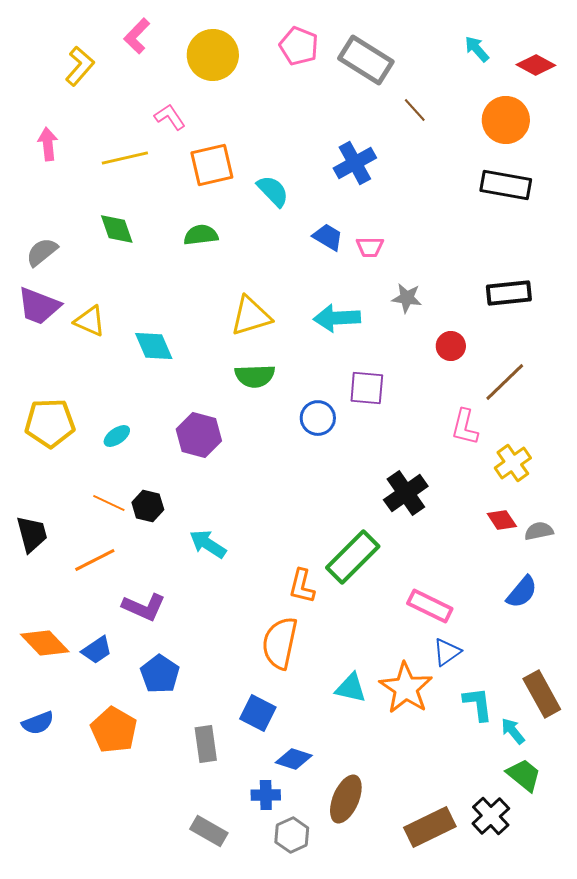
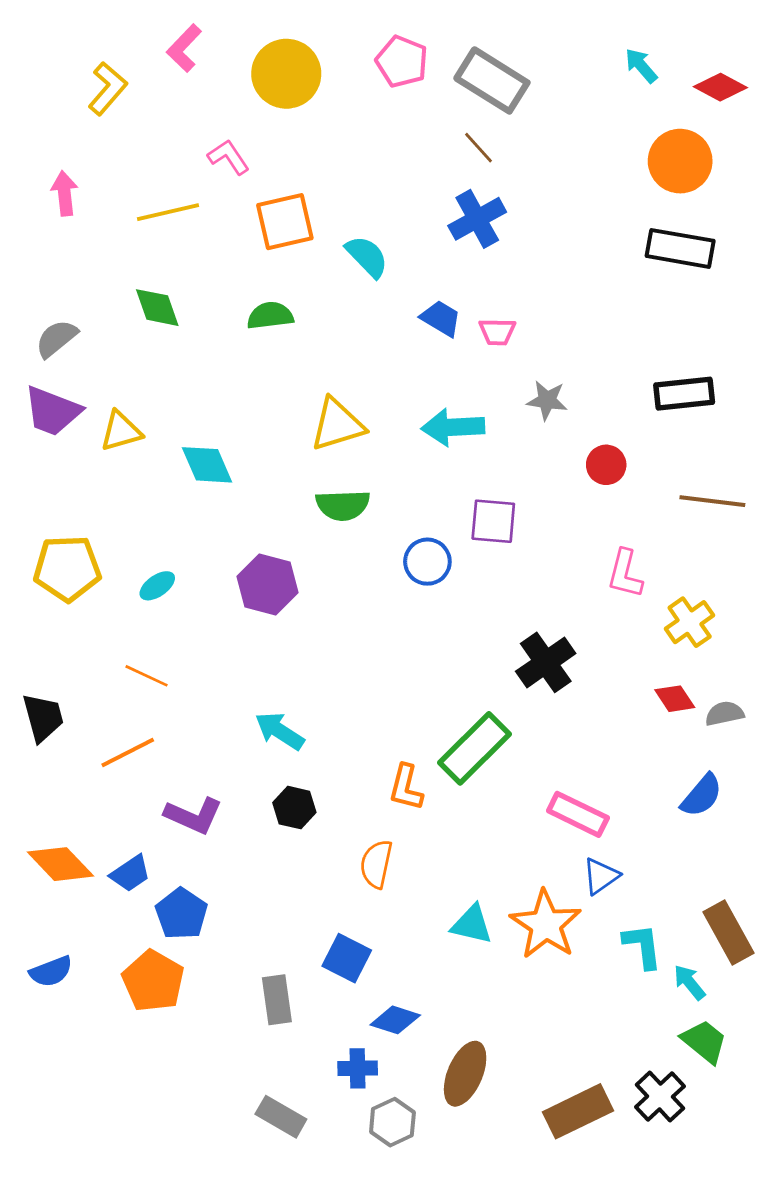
brown line: (415, 110) -> (478, 148), moved
yellow triangle: (90, 321) -> (121, 431), turned -40
brown line: (505, 382) -> (712, 501), moved, turned 51
black hexagon: (148, 506) -> (294, 808), moved
orange semicircle: (280, 643) -> (376, 864), size x0.7
blue pentagon: (160, 674) -> (181, 914), moved

